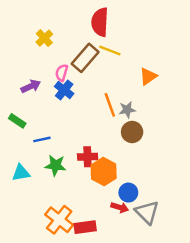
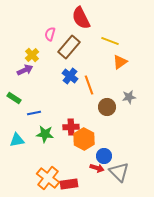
red semicircle: (100, 22) -> (81, 18), turned -30
yellow cross: (44, 38) -> (32, 55), moved
yellow line: (110, 50) -> (110, 41), moved
pink semicircle: (62, 73) -> (50, 34), moved
blue cross: (64, 90) -> (70, 76), moved
gray star: (127, 110) -> (129, 97), moved

